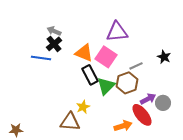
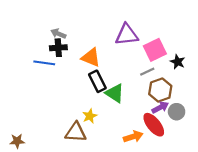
black cross: (54, 44) -> (58, 48), turned 35
pink square: (106, 57) -> (155, 50), moved, turned 30
brown hexagon: (127, 83) -> (160, 90), moved
green triangle: (106, 86) -> (115, 93), turned -42

